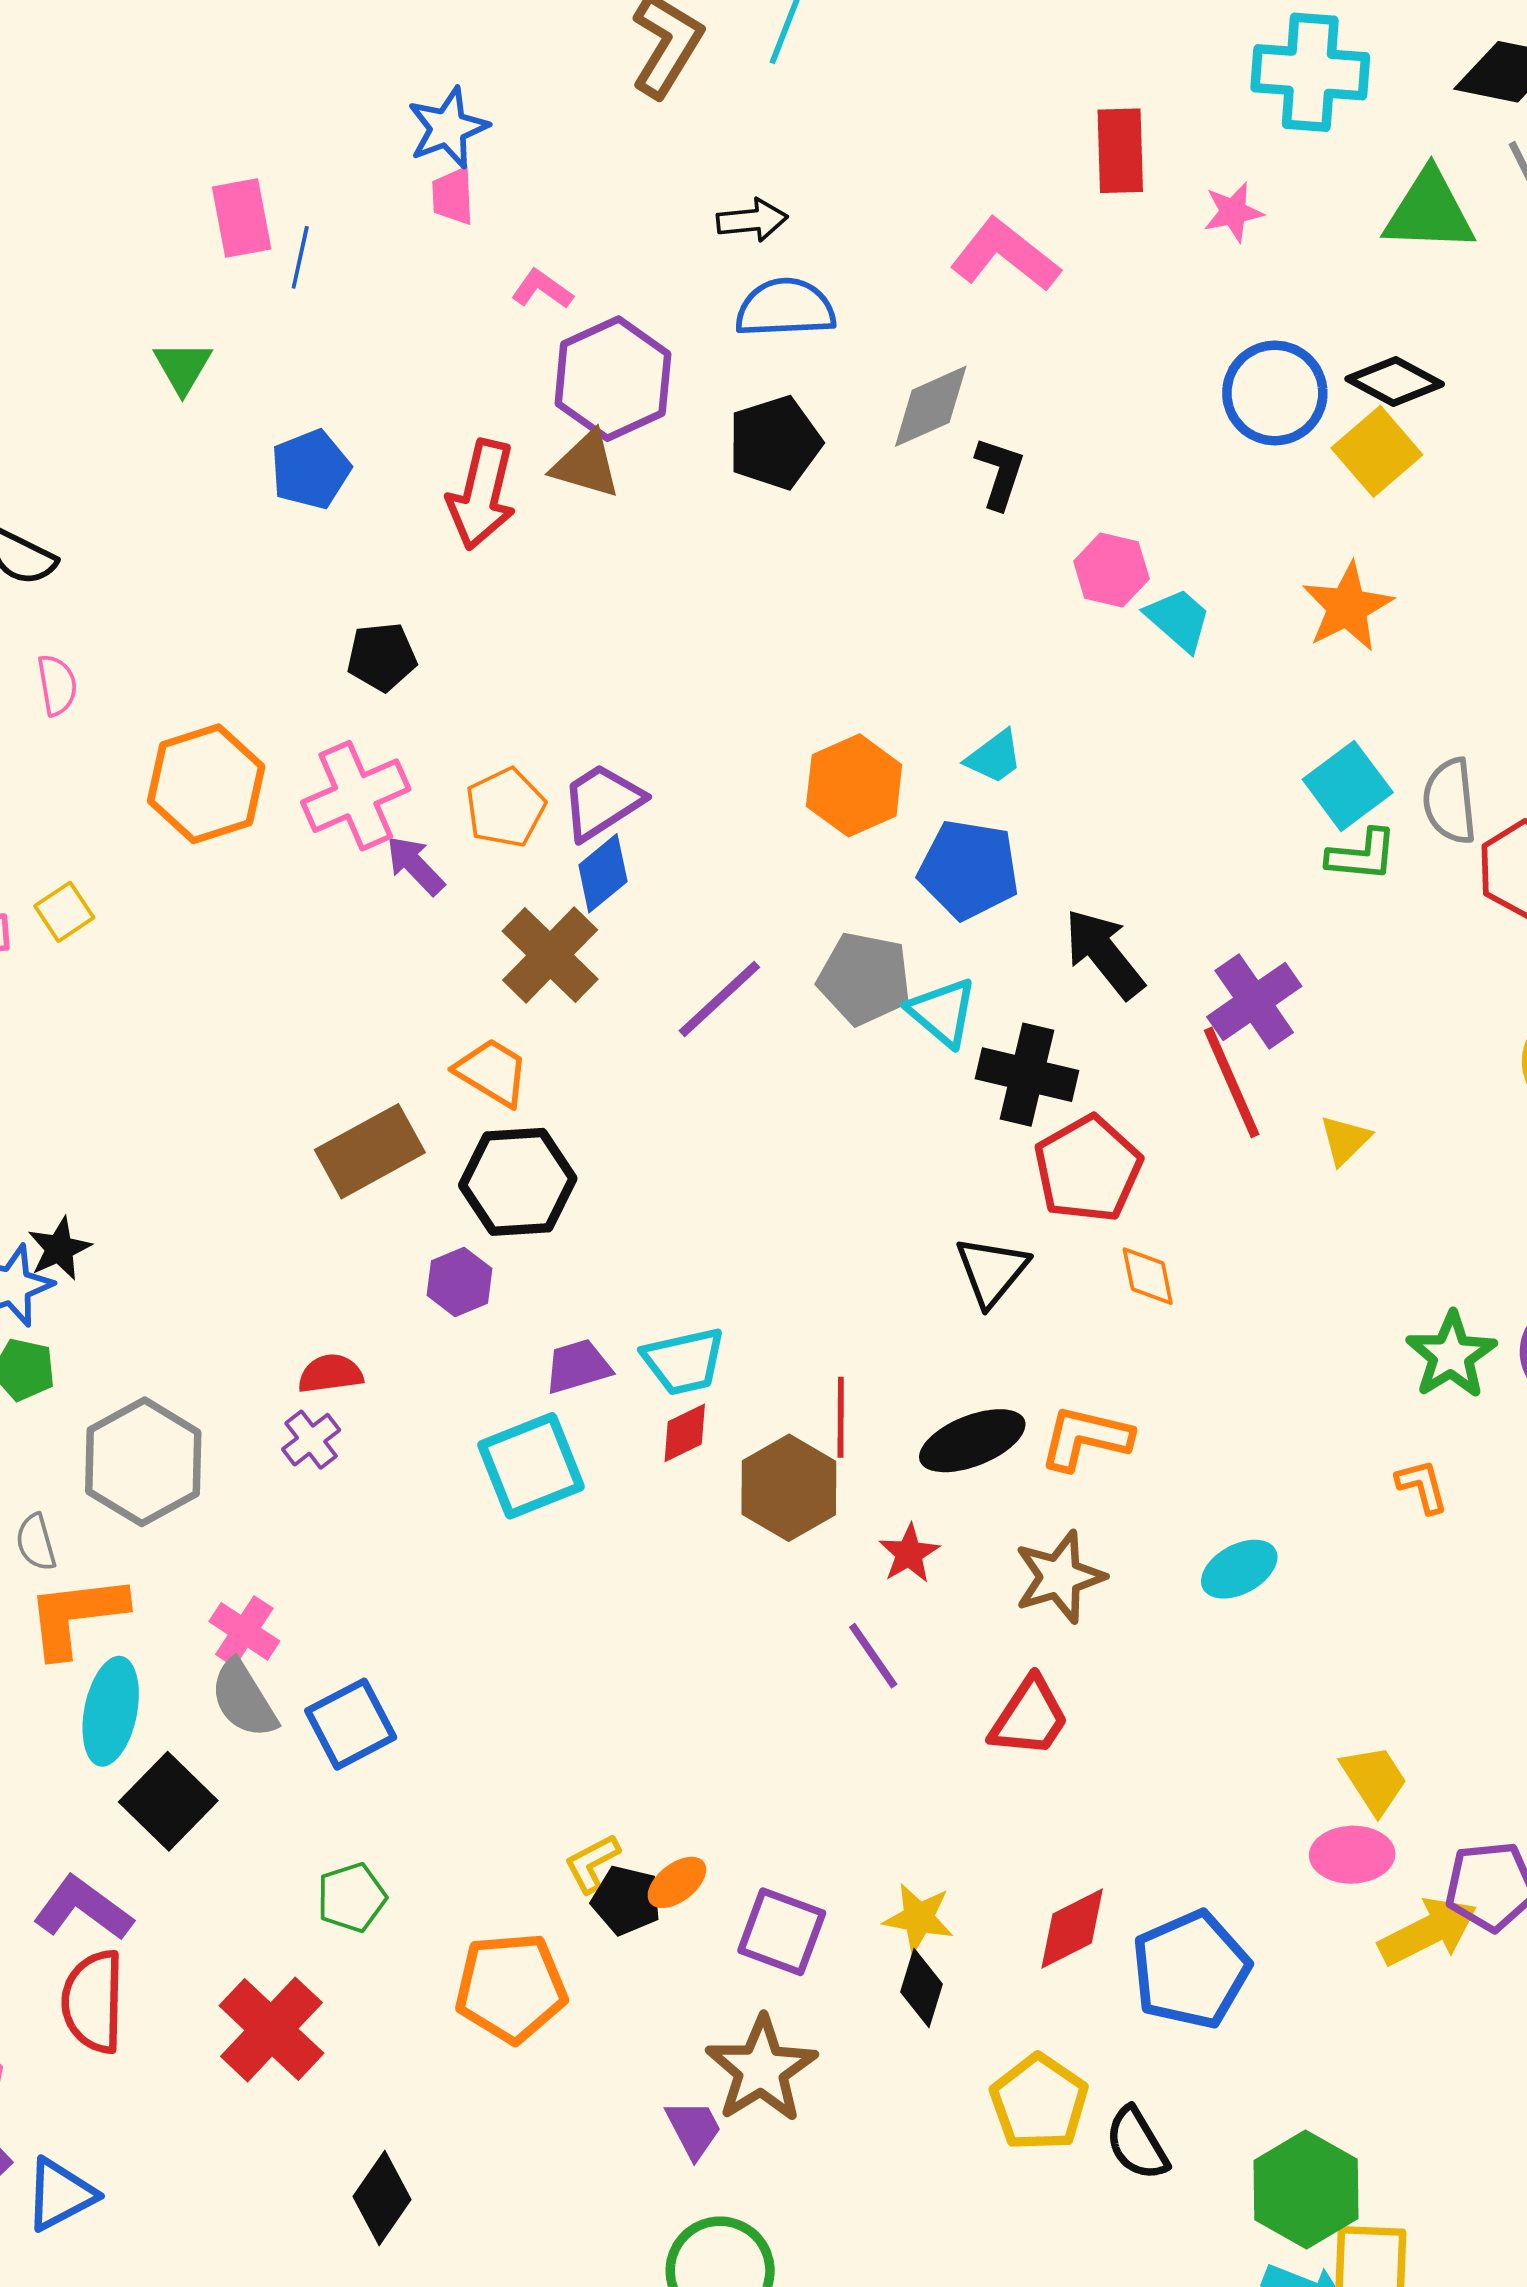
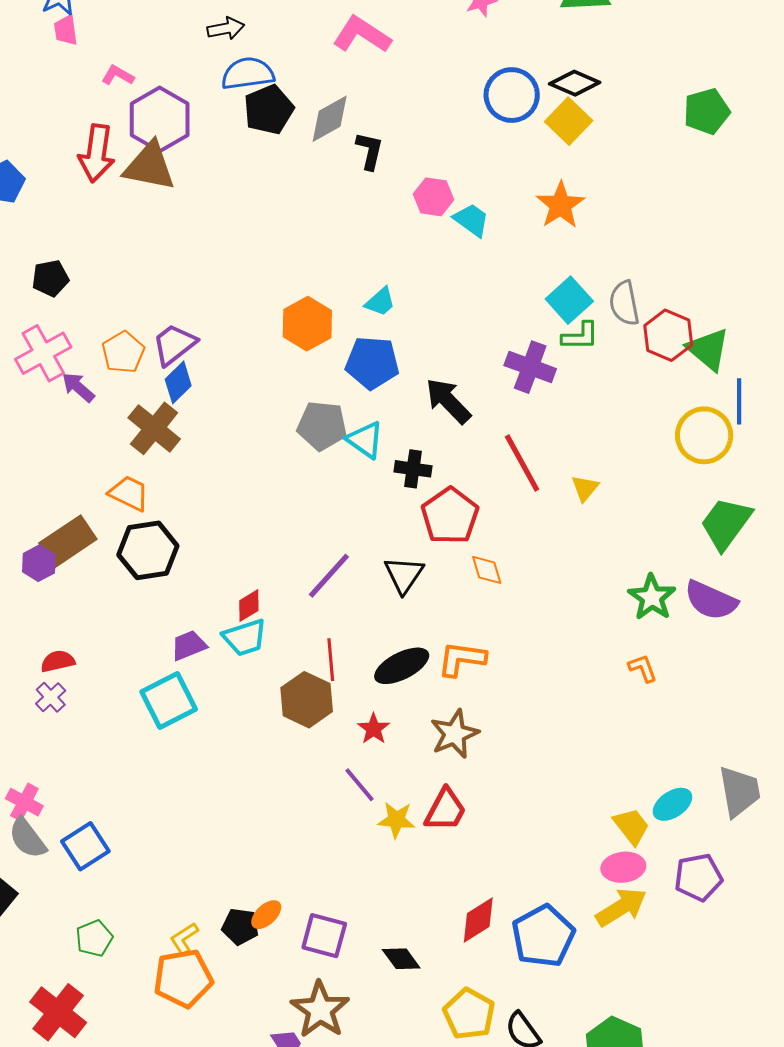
black pentagon: (775, 443) -> (269, 110), moved
brown triangle: (586, 465) -> (150, 166), size x1.4
red arrow: (482, 495) -> (97, 153), moved
purple line: (719, 999) -> (329, 576), moved
purple cross: (1254, 1001) -> (530, 367), moved, turned -30
black cross: (1027, 1075) -> (413, 469), size x0.7
purple hexagon: (459, 1282) -> (39, 563), moved
red diamond: (685, 1433) -> (249, 606), moved
cyan ellipse: (1239, 1569) -> (672, 804), moved
yellow L-shape: (592, 1863) -> (184, 938), moved
yellow star: (919, 1918) -> (396, 820), moved
yellow arrow: (1428, 1931) -> (621, 907), moved
black diamond: (922, 1988) -> (401, 959), turned -48

